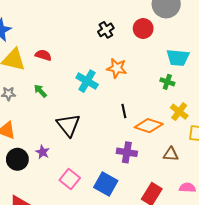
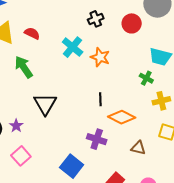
cyan cross: (87, 81) -> (73, 47), moved
green arrow: (40, 91) -> (24, 67), size x1.6
yellow cross: (179, 112) -> (161, 101), moved, turned 30
pink square: (70, 179) -> (21, 156), moved

